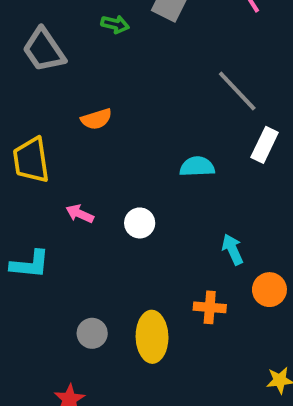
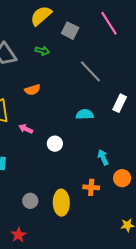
green arrow: (115, 24) -> (42, 51), moved
gray line: (237, 91) -> (90, 71), moved
pink arrow: (80, 214) -> (26, 129), moved

